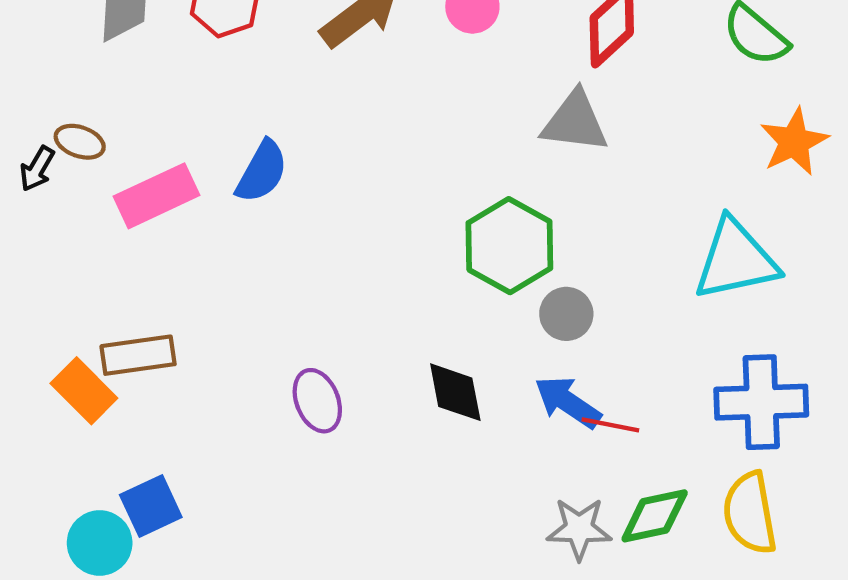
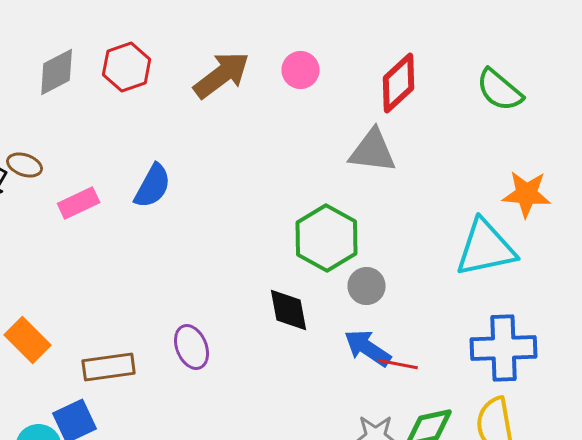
orange star: (794, 142) -> (527, 194), moved, turned 30
pink rectangle: (157, 196) -> (79, 203), size x0.7
brown rectangle: (138, 355) -> (109, 367), moved
black diamond: (455, 392) -> (289, 310), moved

